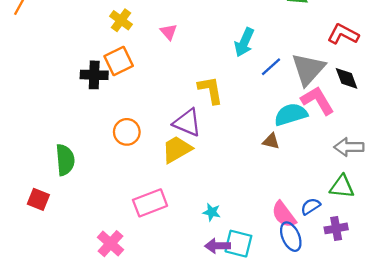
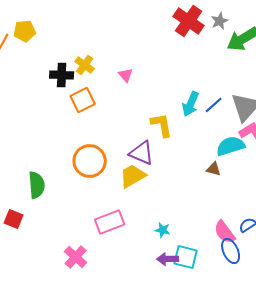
cyan arrow: (244, 42) -> (191, 104), moved
black cross: (94, 75) -> (62, 75), moved
orange circle: (127, 132) -> (90, 161), size x1.4

